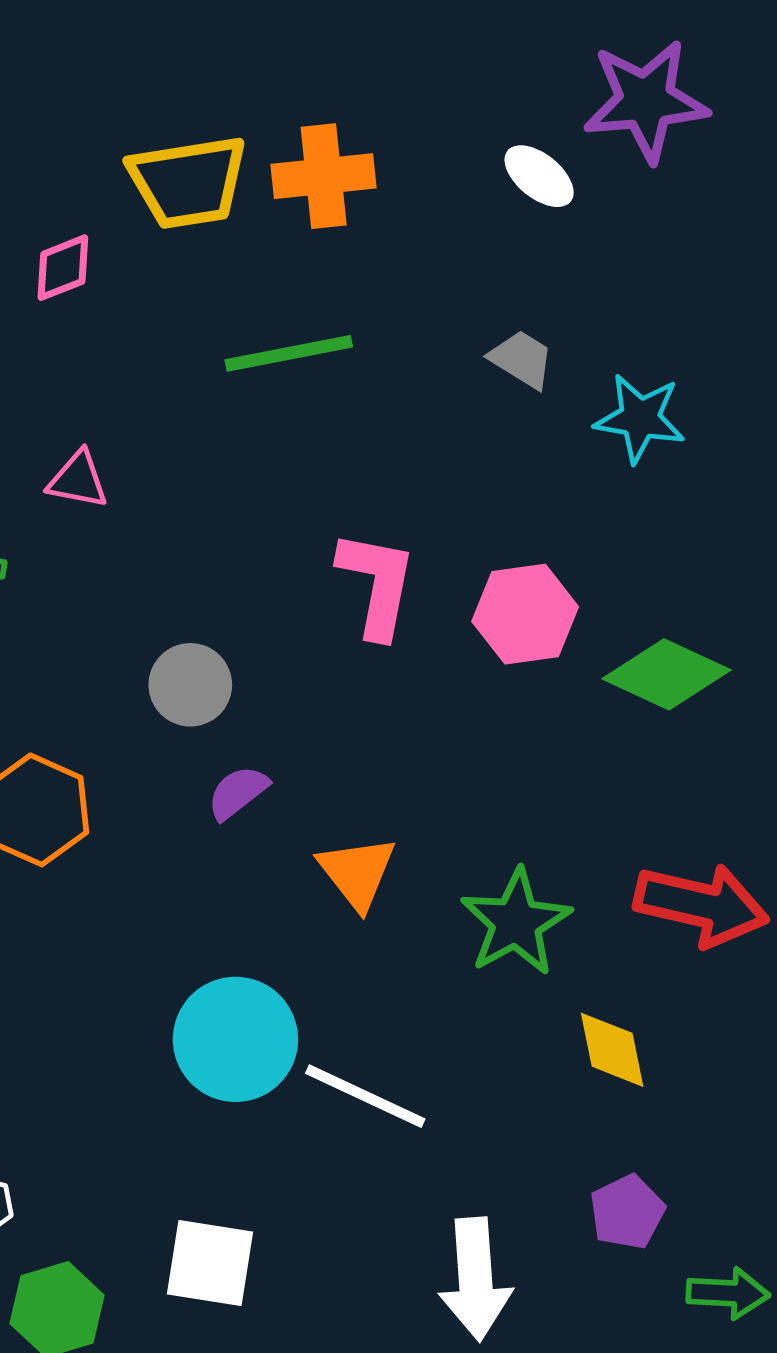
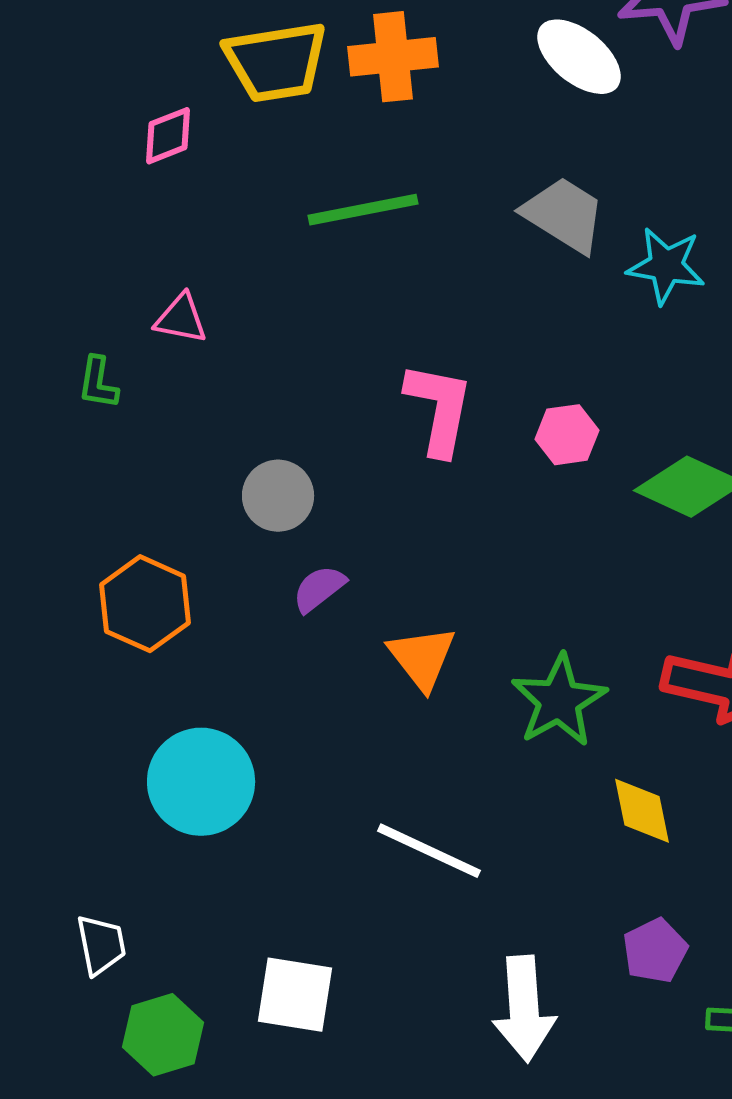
white ellipse: (539, 176) -> (579, 57), size x1.4
gray trapezoid: (522, 359) -> (564, 215), size x1.5
pink hexagon: (525, 614) -> (567, 435), size x0.7
cyan circle: (235, 1039) -> (201, 782), moved

